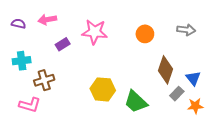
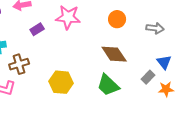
gray arrow: (186, 30) -> (155, 28), moved
brown diamond: (166, 70) -> (114, 54), moved, turned -52
yellow hexagon: (103, 89) -> (61, 82), moved

